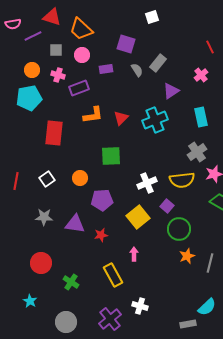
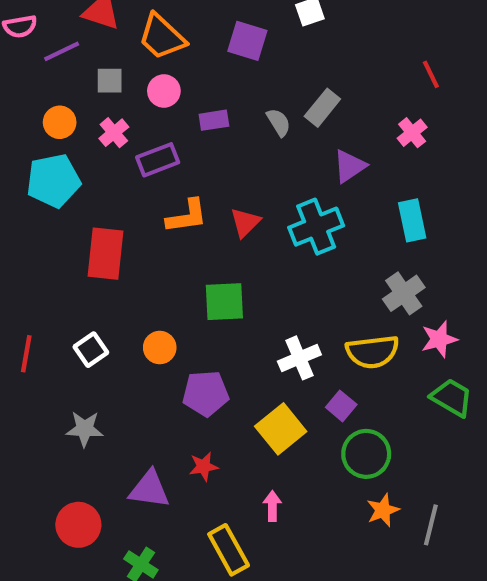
purple square: (126, 44) -> (247, 41), moved
pink cross: (58, 75) -> (114, 133), turned 32
purple triangle: (75, 224) -> (149, 489), moved

